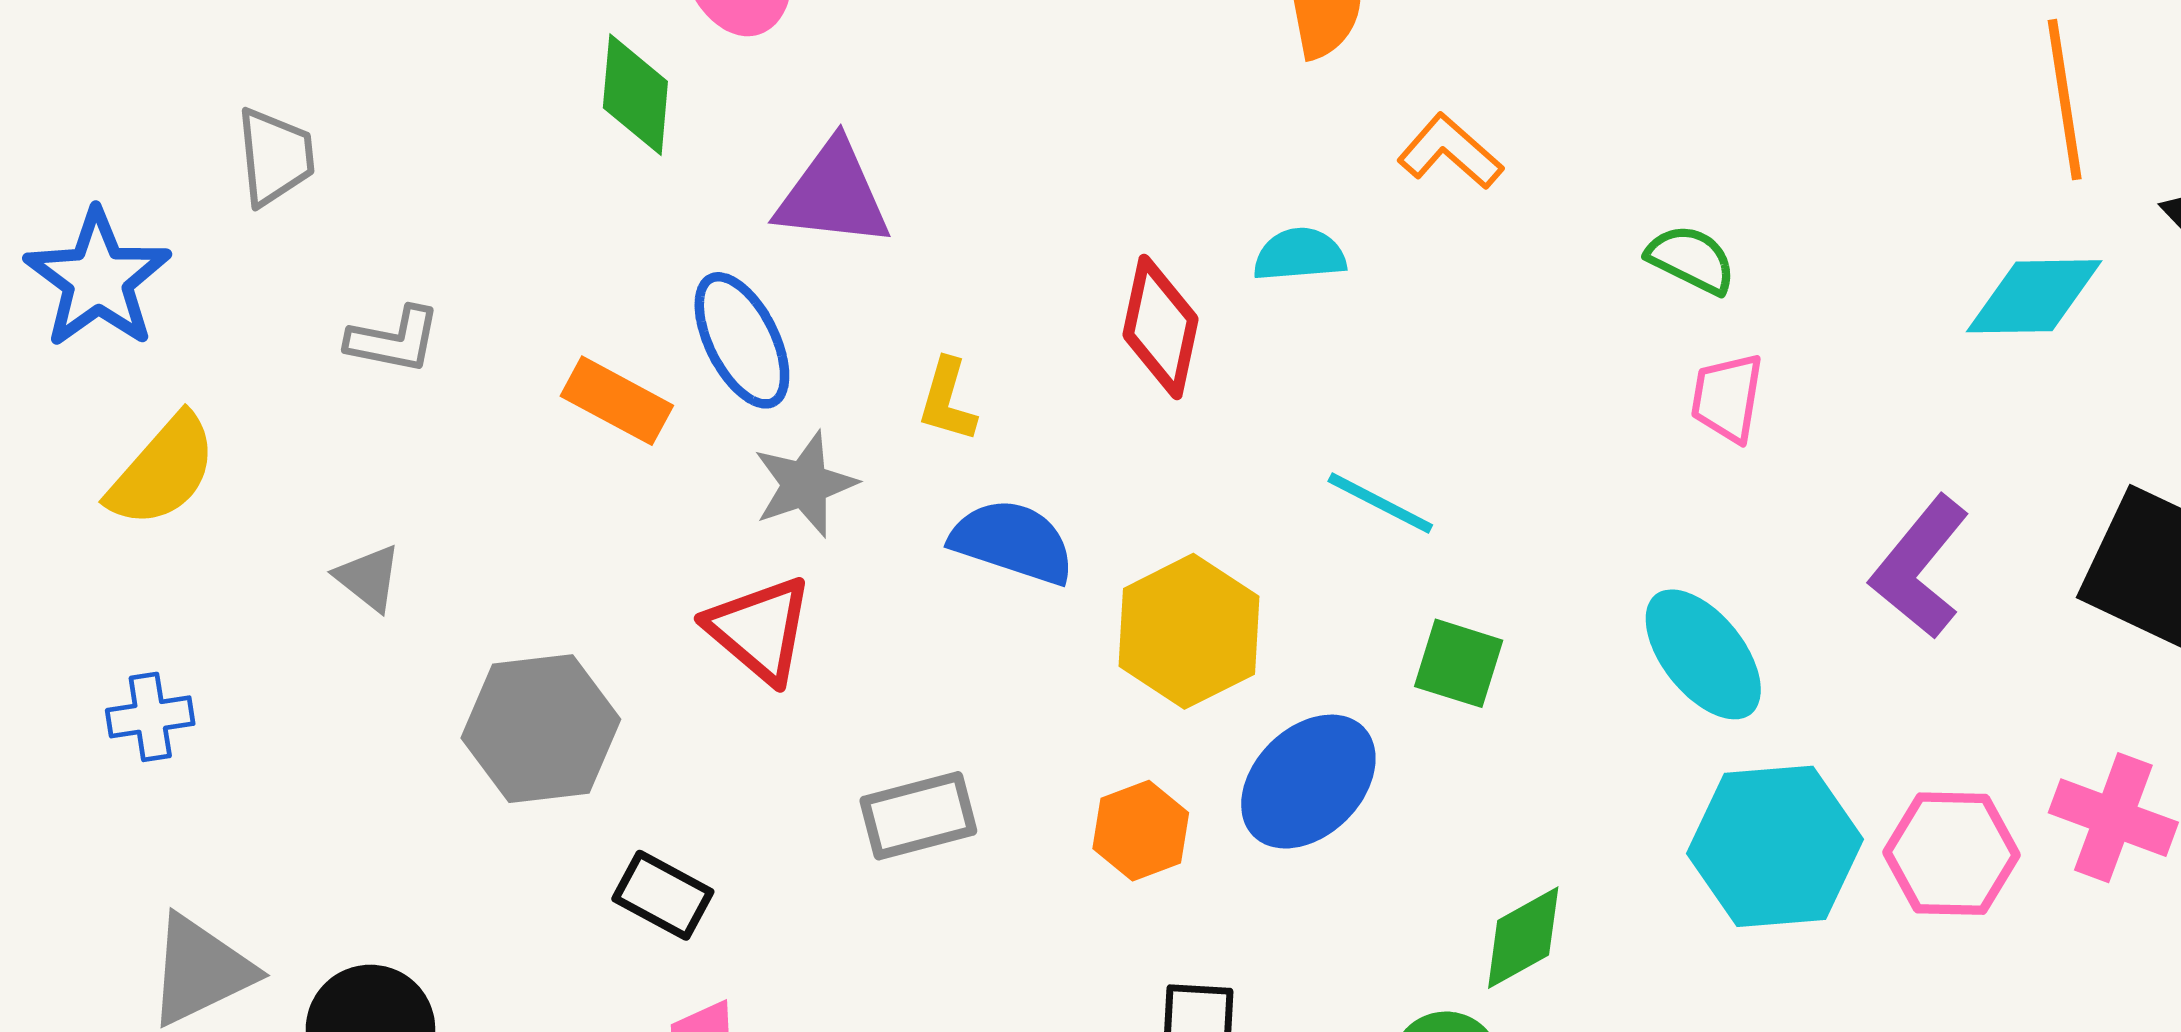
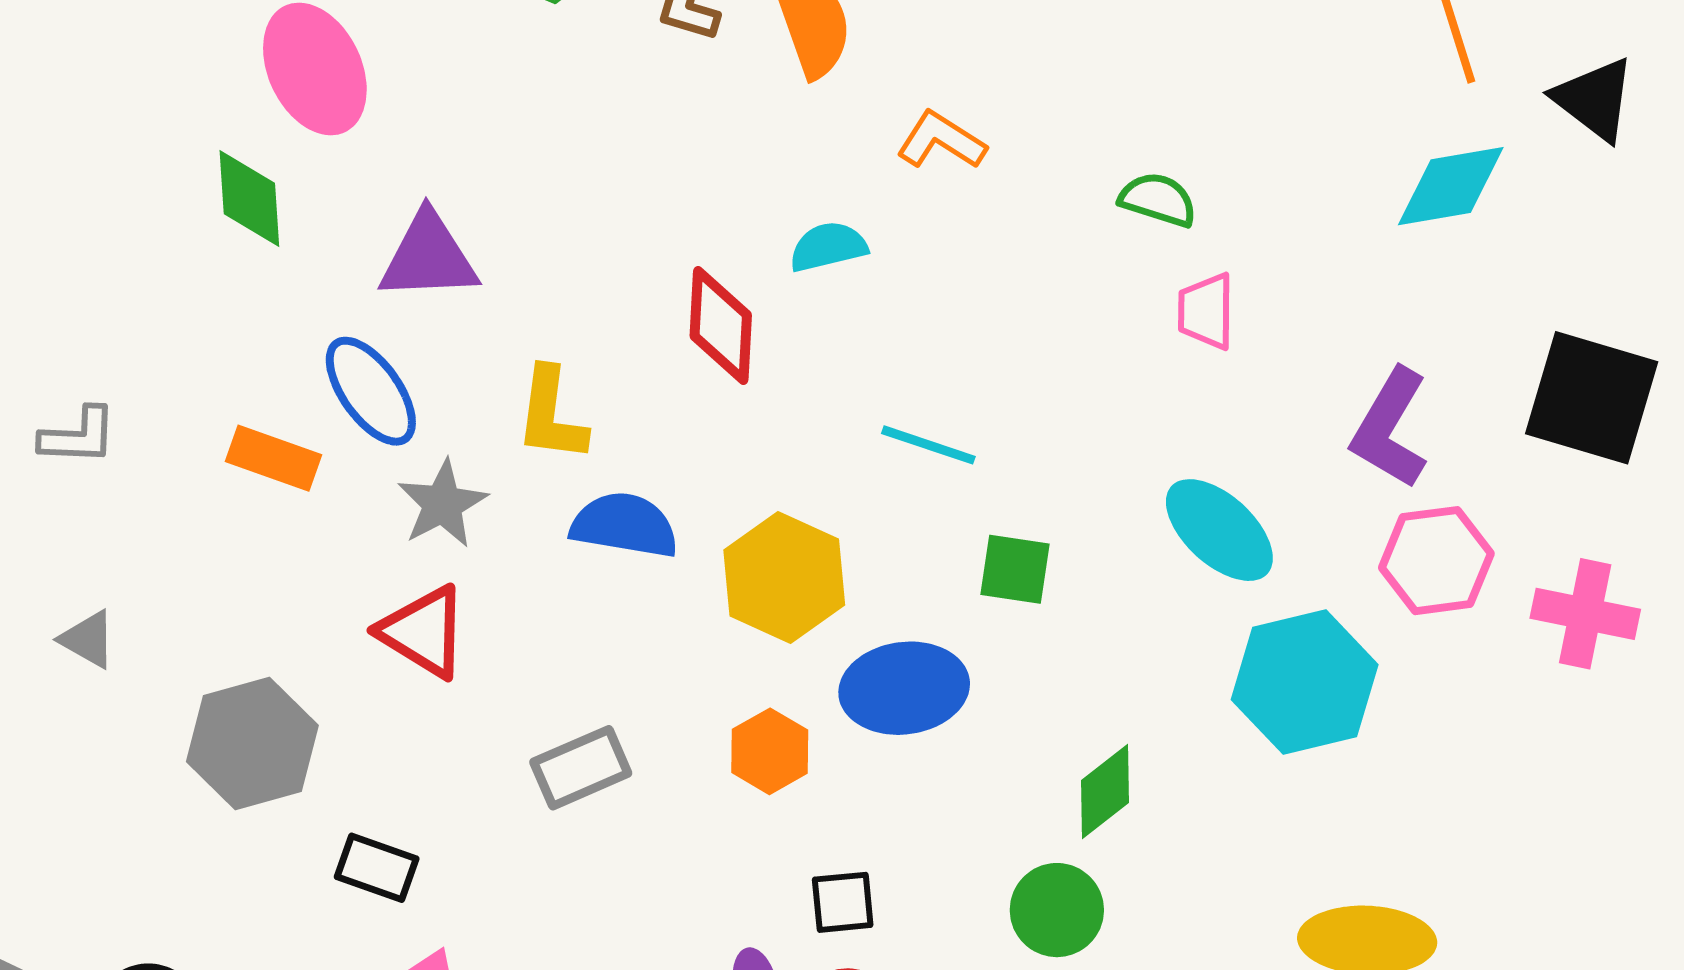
yellow L-shape: (947, 400) -> (551, 415), size x1.4
blue ellipse: (1308, 782) -> (904, 688), turned 46
pink hexagon: (1951, 854) -> (1436, 561), moved

